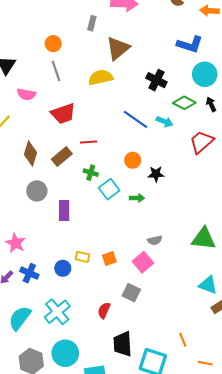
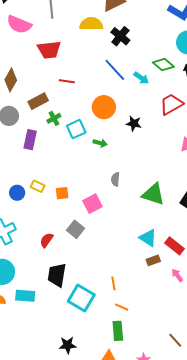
black cross: (156, 80) -> (120, 36), moved
pink semicircle: (26, 94) -> (19, 24), size x1.4
brown rectangle: (62, 156) -> (38, 101), moved
orange circle: (133, 160) -> (104, 107), size x1.5
green cross: (91, 173) -> (54, 118), moved, turned 32
black star: (156, 174) -> (134, 123), moved
gray semicircle: (155, 240) -> (115, 179), moved, turned 96
orange line: (205, 363) -> (122, 307), moved

